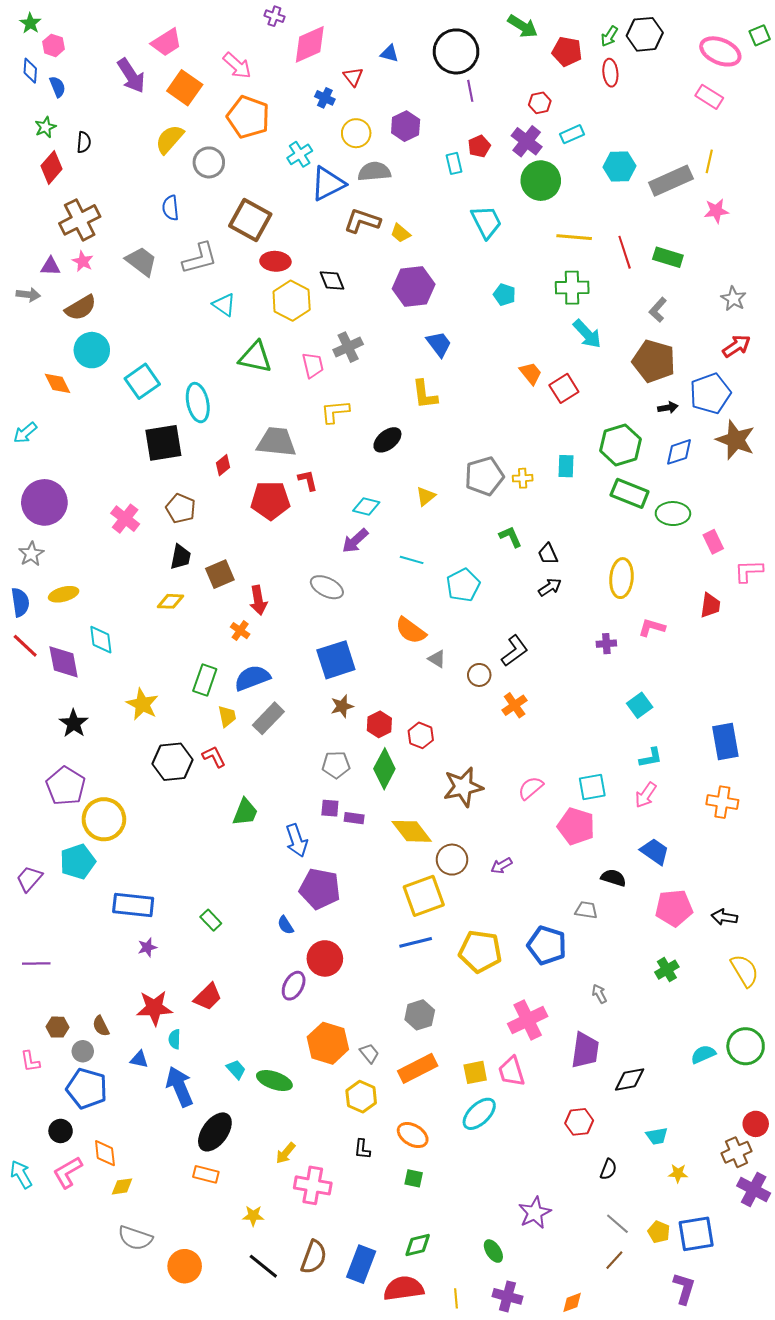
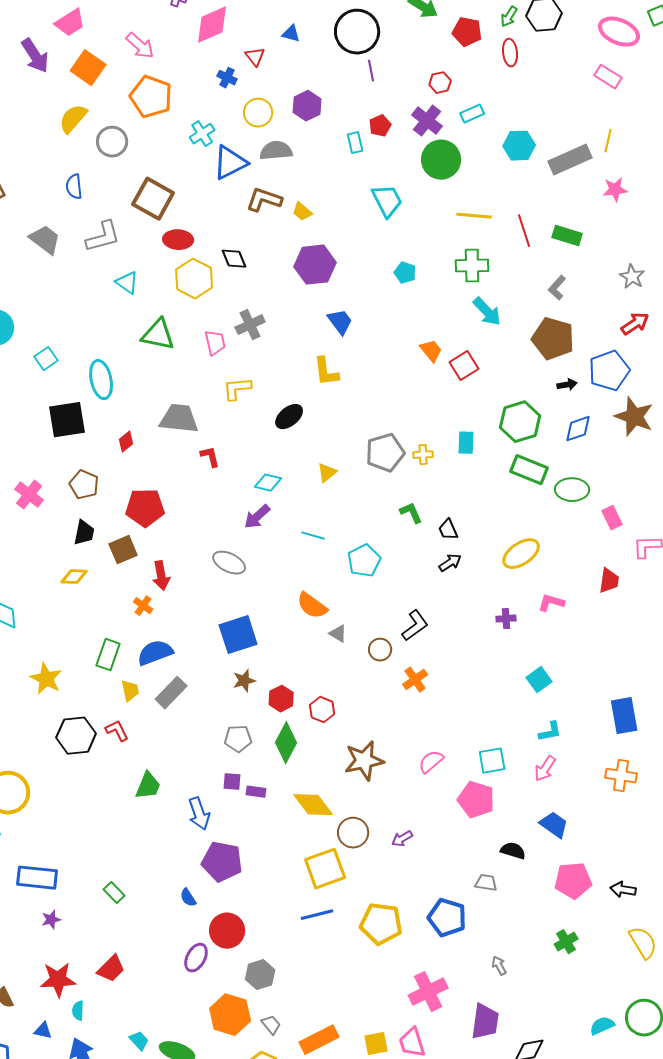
cyan square: (142, 381) -> (46, 359), size x0.7
red pentagon: (270, 500) -> (145, 508), moved
yellow ellipse: (621, 578) -> (521, 554), turned 51
gray hexagon: (420, 1015) -> (260, 975), moved

